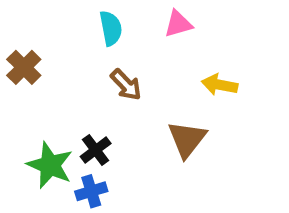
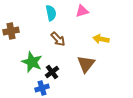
brown cross: (24, 67) -> (11, 31), turned 35
black cross: (96, 150) -> (52, 72), moved
green star: (50, 165) -> (32, 62), moved

